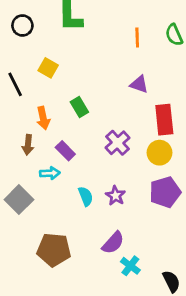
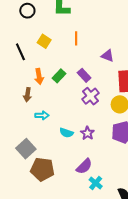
orange line: (137, 37) -> (76, 38), moved
green rectangle: (79, 107) -> (59, 76), moved, turned 72
purple rectangle: (65, 151) -> (84, 75), moved
cyan semicircle: (86, 196) -> (66, 133), turned 128
gray square: (19, 200) -> (26, 149), moved

